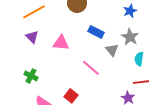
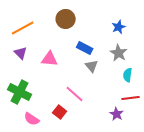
gray triangle: (112, 50) -> (92, 66), moved
pink line: (91, 68) -> (75, 94), moved
green cross: (31, 76) -> (20, 92), size x1.6

